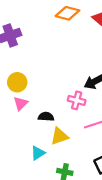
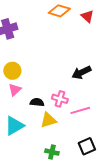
pink cross: (77, 100) -> (60, 99), moved
cyan triangle: (38, 153) -> (14, 126), moved, size x1.5

